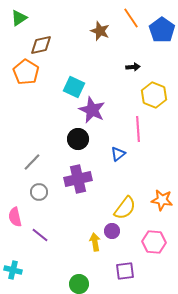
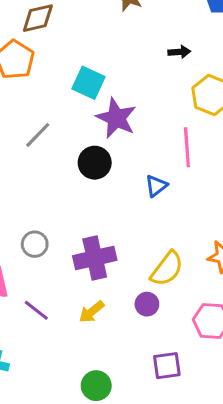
gray line: (32, 162) -> (38, 135), moved
purple cross: (78, 179) -> (95, 258), moved
yellow arrow: (95, 242) -> (92, 312), moved, turned -120

